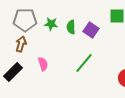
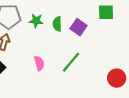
pink semicircle: (43, 64) -> (39, 63), moved

